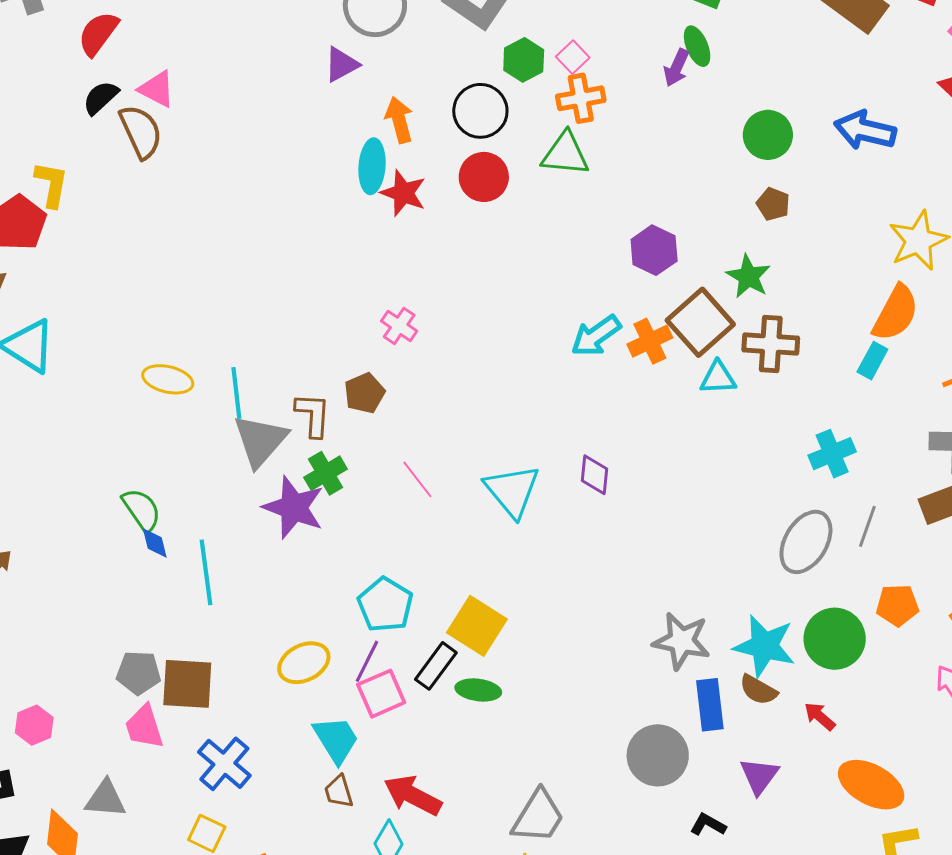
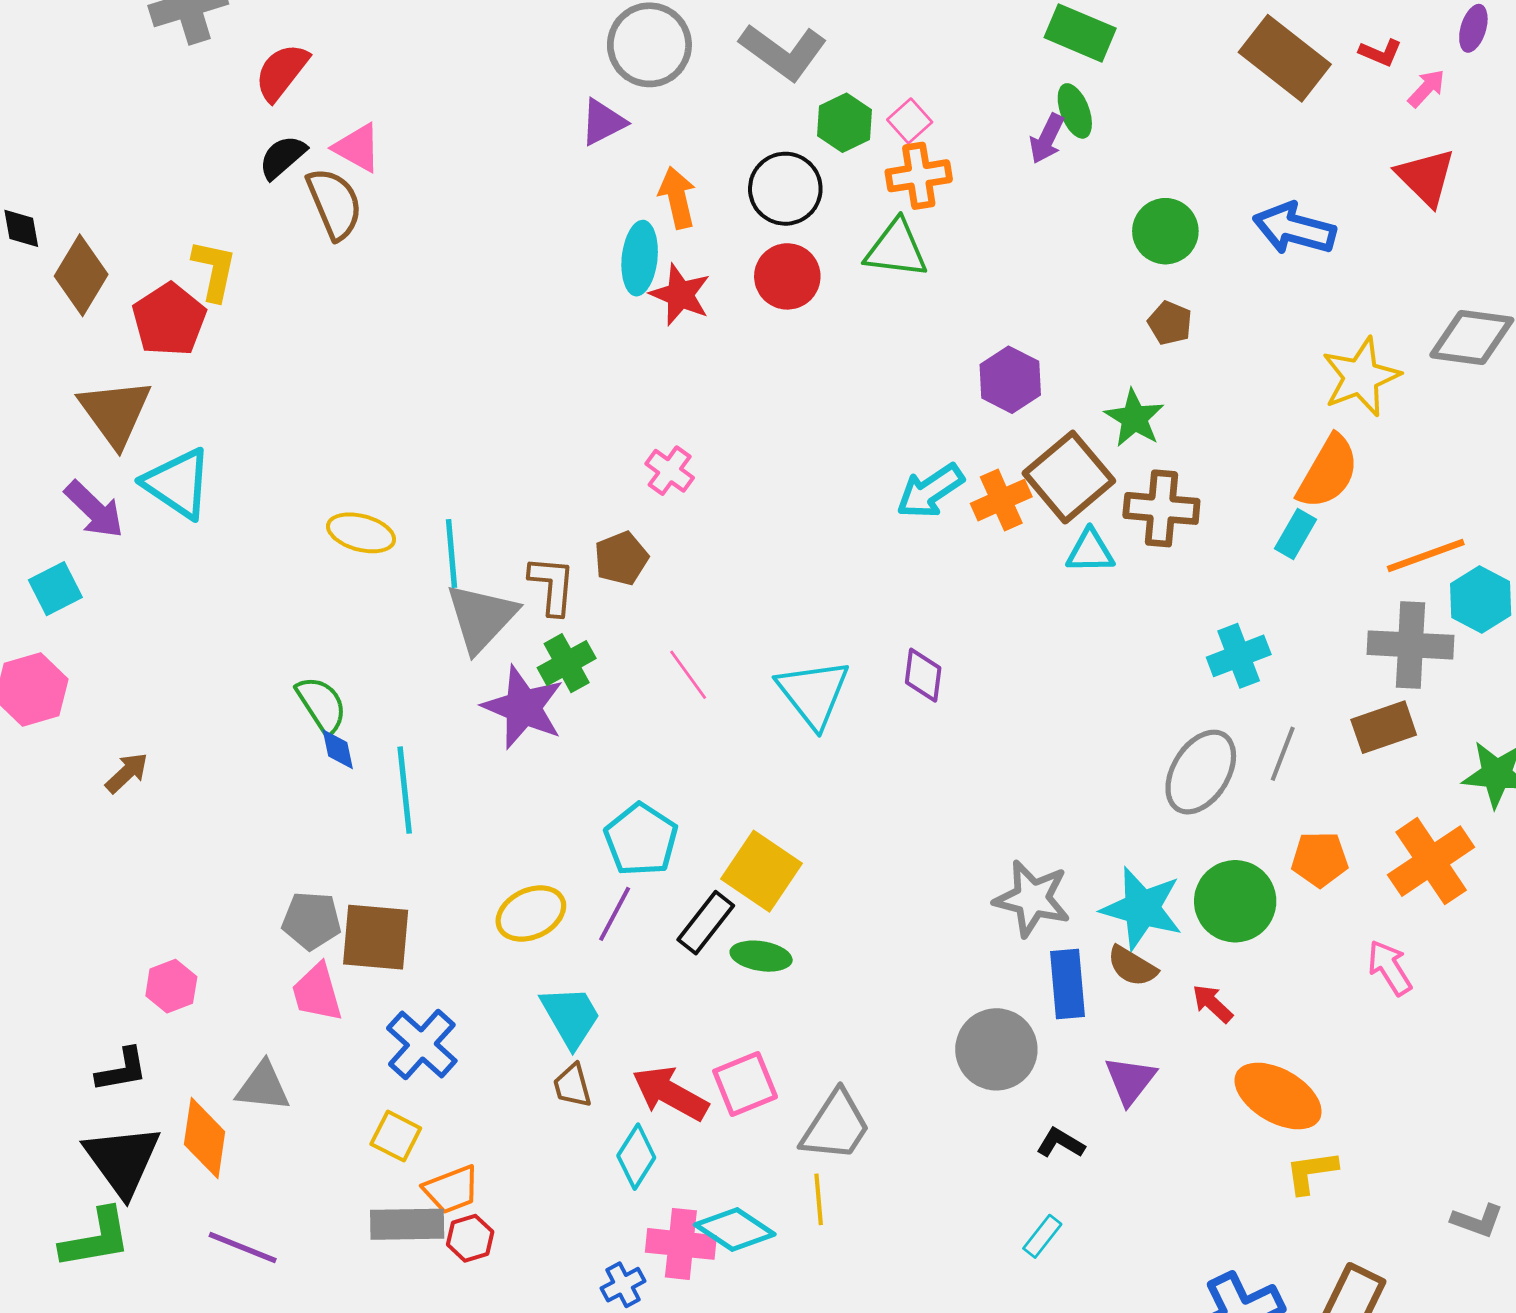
pink square: (381, 694) -> (745, 1084), moved

